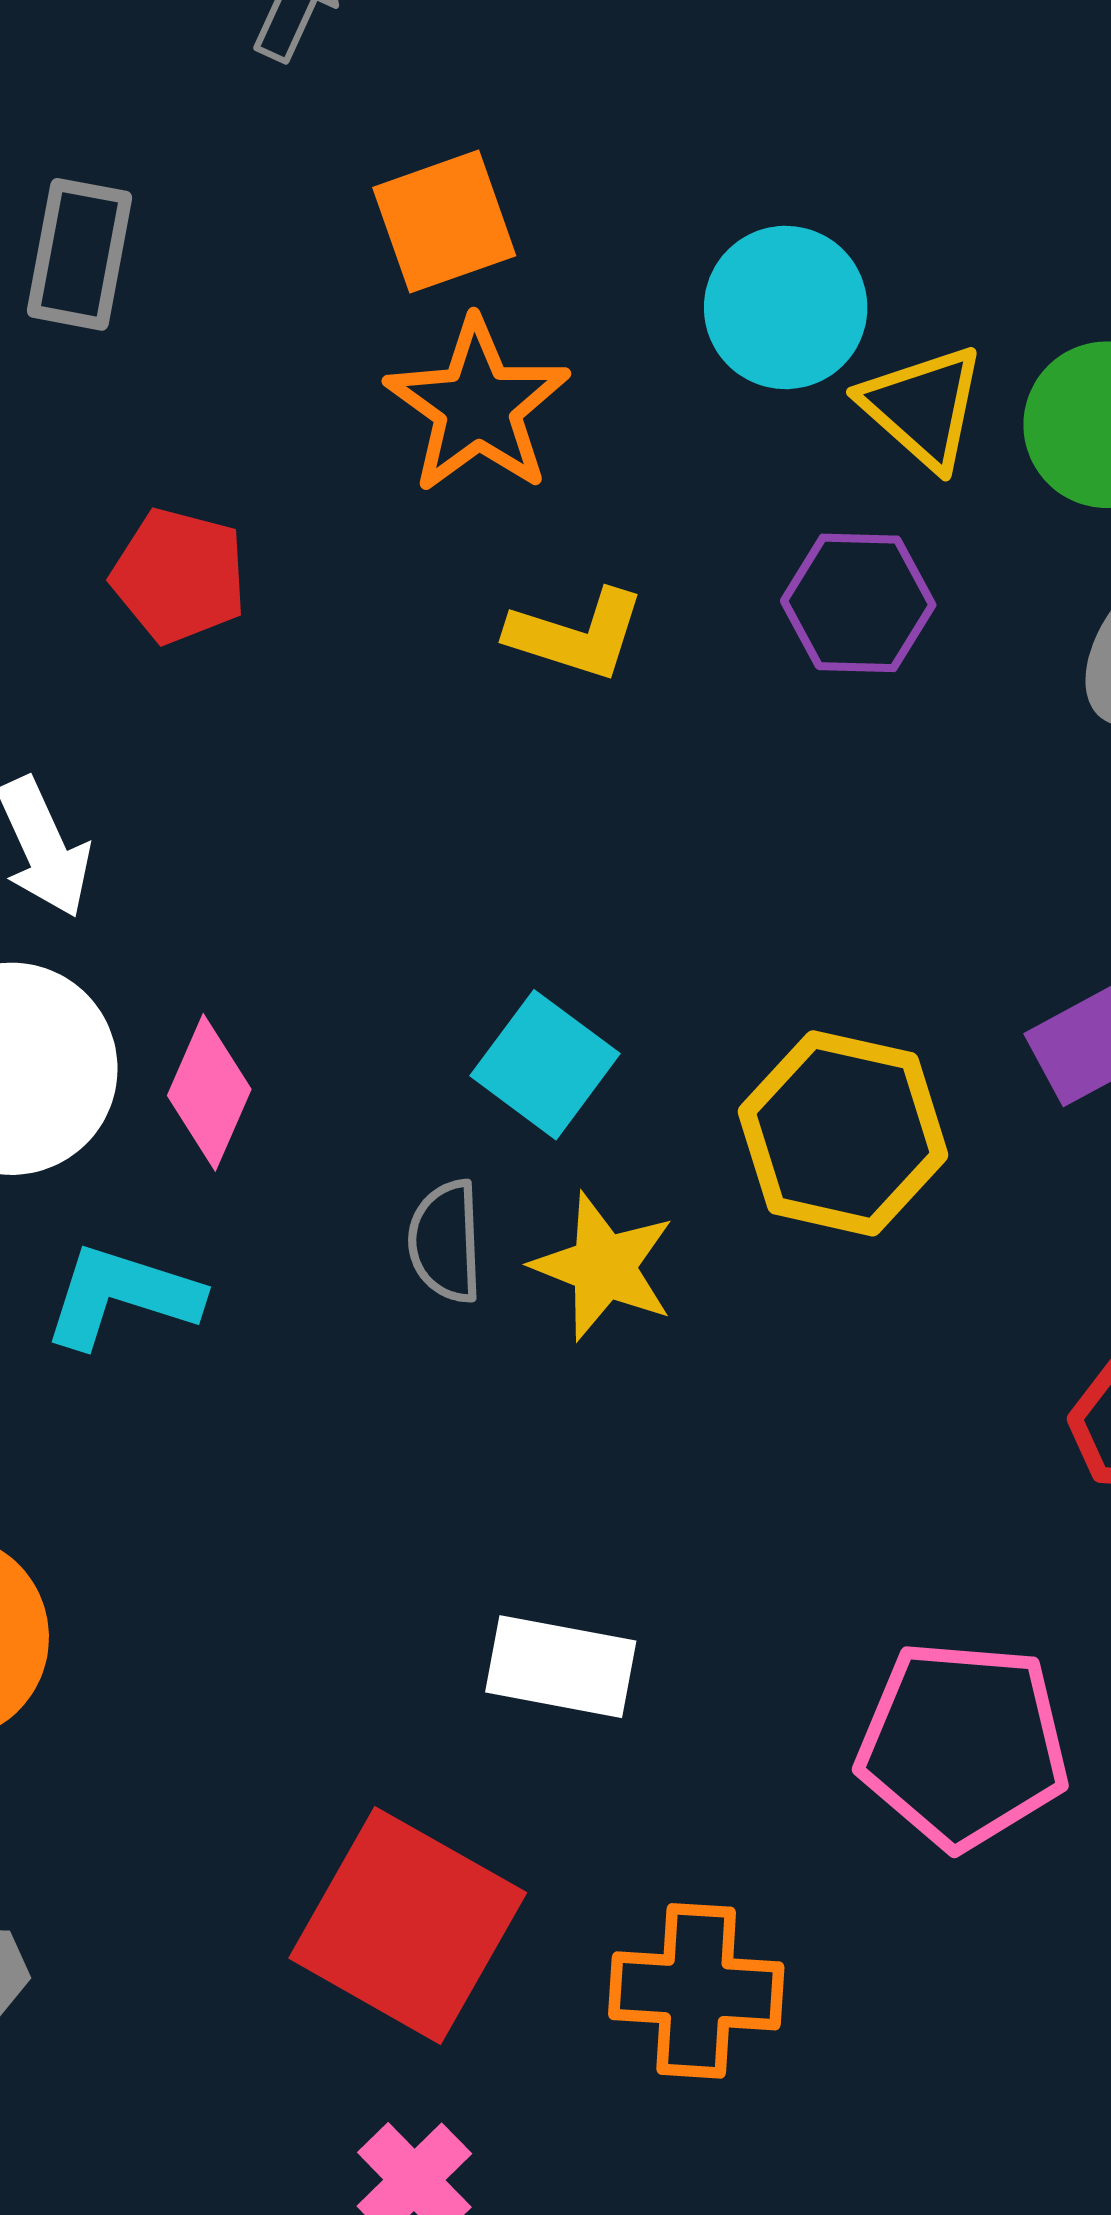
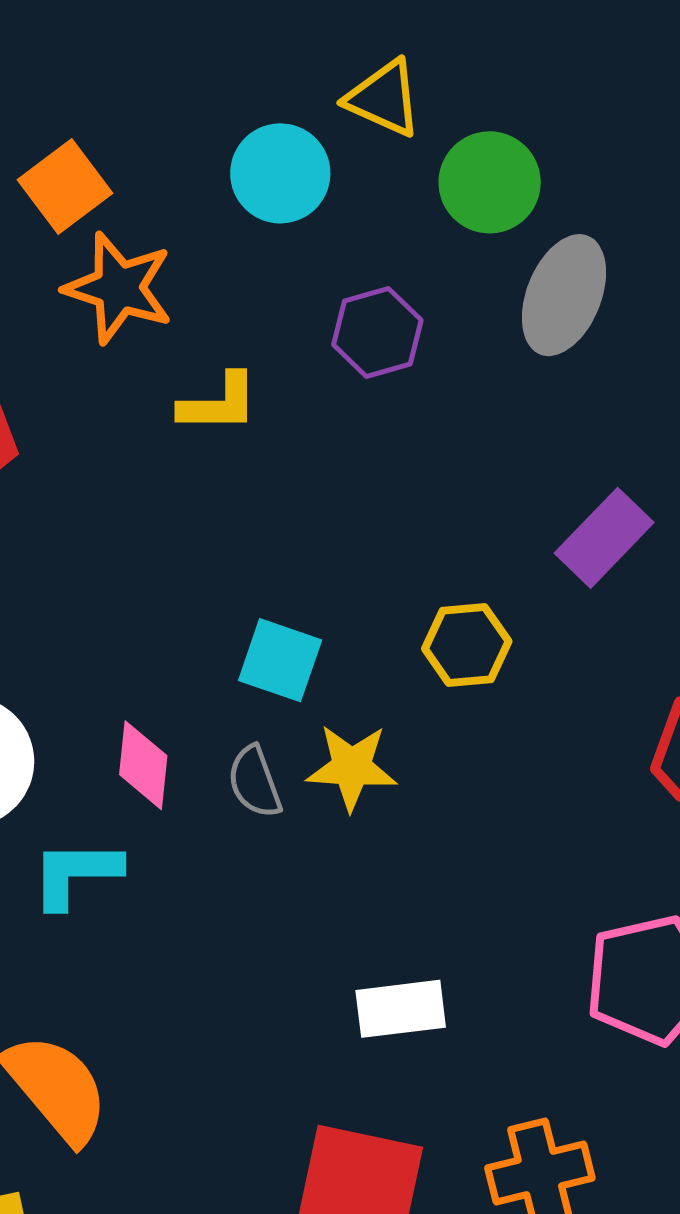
yellow triangle: (923, 407) -> (384, 98), moved
pink diamond: (209, 1092) -> (143, 765), moved
yellow hexagon: (843, 1133) -> (467, 645), size x0.7

